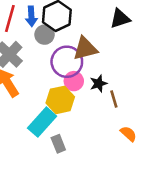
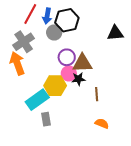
brown triangle: (85, 49) -> (82, 63), moved
purple circle: (67, 62) -> (67, 57), size x0.7
black star: (99, 84) -> (78, 79), moved
orange semicircle: (128, 134) -> (102, 123), turned -32

